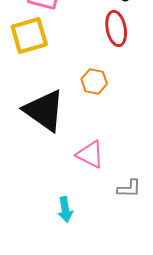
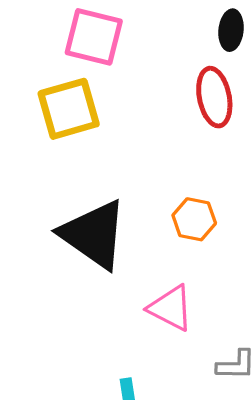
orange hexagon: (94, 81) -> (194, 219), moved

